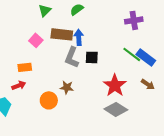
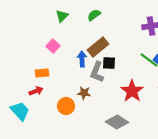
brown rectangle: (62, 34) -> (98, 47), moved, turned -45
blue arrow: (79, 37) -> (82, 59), moved
gray L-shape: (72, 57) -> (97, 72), moved
gray diamond: (116, 109) -> (117, 122), moved

